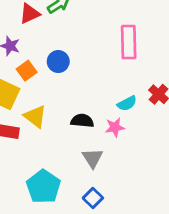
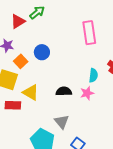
cyan semicircle: (127, 103) -> (93, 75), turned -48
gray triangle: (93, 158) -> (62, 122), moved

